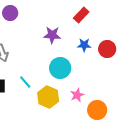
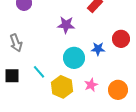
blue star: (84, 45) -> (98, 49), moved
orange circle: (97, 110) -> (118, 90), moved

